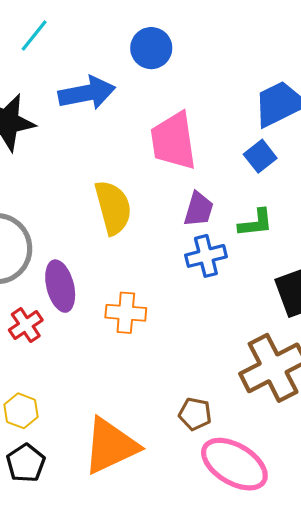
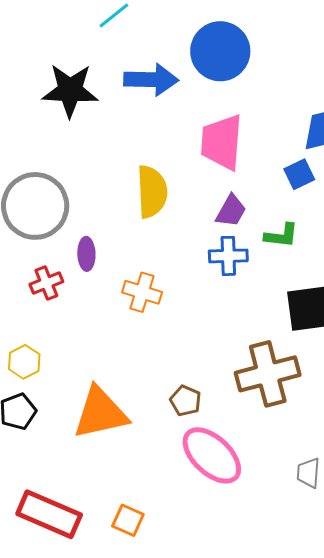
blue circle: (151, 48) -> (220, 51), size x1.5
purple ellipse: (60, 286) -> (86, 254), size x0.7

